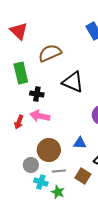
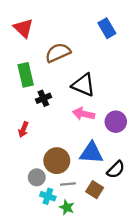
black cross: (37, 94) -> (43, 98), turned -32
pink arrow: (40, 116) -> (83, 114), moved
blue triangle: (80, 143) -> (91, 153), size x1.6

